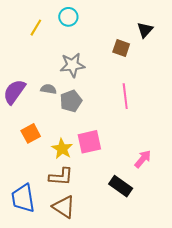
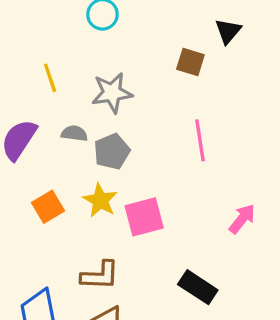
yellow line: (36, 28) -> (50, 78), moved, turned -48
yellow star: (62, 149) -> (100, 200), moved
pink arrow: (143, 159) -> (242, 219), moved

